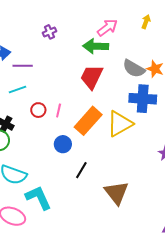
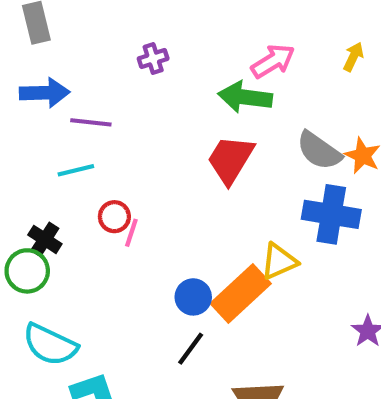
pink line: (59, 110) -> (131, 233), moved
orange rectangle: (88, 121) -> (241, 293), moved
yellow triangle: (120, 124) -> (279, 261), size x0.7
blue circle: (63, 144) -> (193, 297), moved

